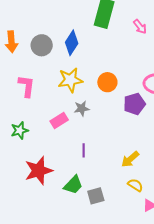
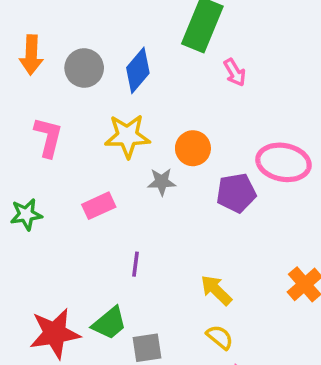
pink arrow: (140, 27) -> (235, 72), moved
gray star: (82, 108) -> (162, 182), moved
yellow arrow: (130, 159) -> (216, 290), turned 78
red star: (39, 171) -> (55, 333), moved

